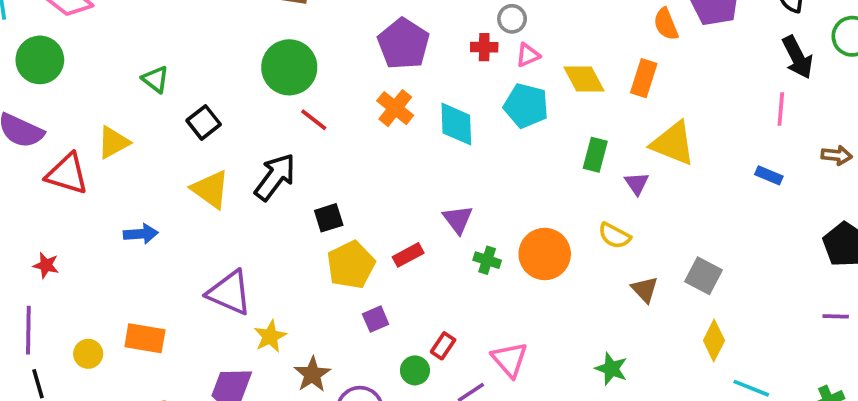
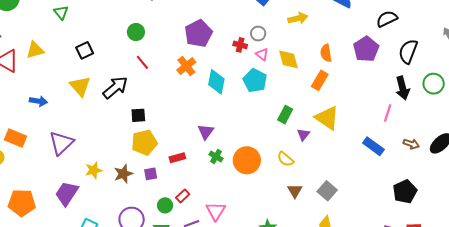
orange semicircle: (666, 24) -> (326, 53), moved
pink triangle: (528, 55) -> (262, 54), turned 48
green circle: (289, 67) -> (136, 32), size x0.6
green triangle: (155, 79) -> (61, 12), moved
yellow diamond: (584, 79) -> (289, 59), moved
blue rectangle: (769, 175) -> (373, 146), size x1.5
red rectangle: (408, 255) -> (177, 158), moved
purple triangle: (229, 293) -> (61, 143), moved, turned 40
orange rectangle: (145, 338) -> (16, 138), moved
brown star: (312, 374) -> (123, 174), moved

